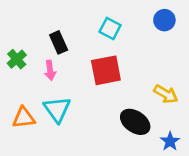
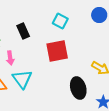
pink arrow: (50, 70) -> (10, 58), moved
black ellipse: (135, 122) -> (78, 88), turned 40

